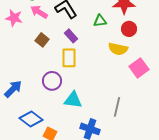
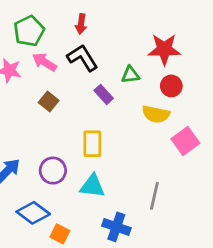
purple rectangle: (71, 36) -> (104, 94), moved
yellow rectangle: (69, 58) -> (92, 144), moved
purple circle: (52, 81) -> (53, 171), moved

